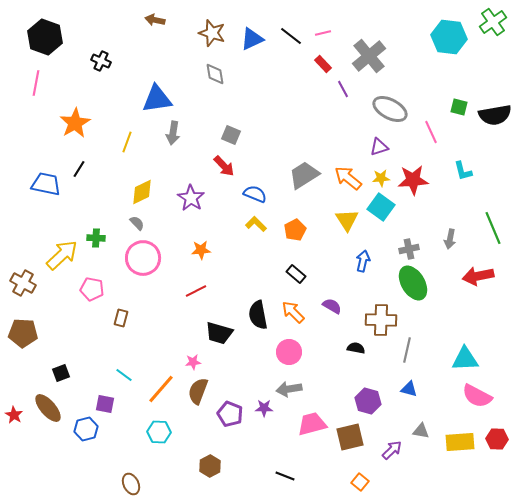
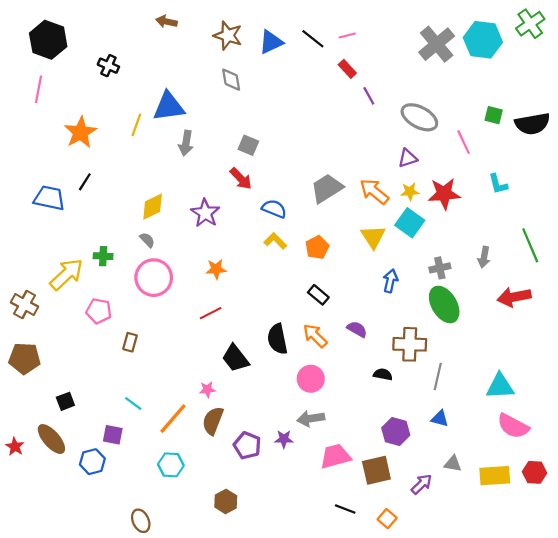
gray cross: (369, 56) -> (437, 44), moved
yellow line: (127, 142) -> (136, 125), moved
black trapezoid: (219, 333) -> (235, 358), turned 36
black line: (285, 476) -> (345, 509), moved

